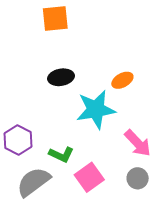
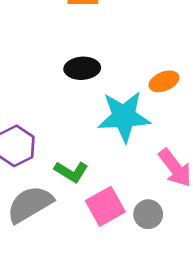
gray circle: (138, 178) -> (148, 214), moved

